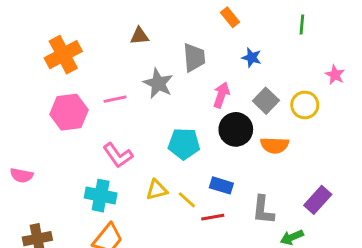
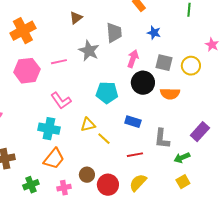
brown triangle: (139, 36) -> (76, 18), turned -32
gray square: (266, 101) -> (164, 63), turned -30
yellow line: (187, 200) -> (104, 139), moved
red line: (213, 217) -> (135, 155), moved

